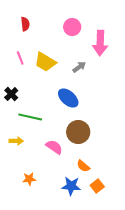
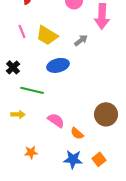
blue ellipse: (68, 98) -> (58, 65), moved, turned -55
brown circle: (78, 132) -> (106, 114), moved
orange semicircle: (83, 166) -> (77, 133), moved

